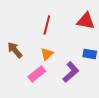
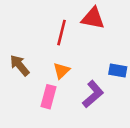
red triangle: (86, 21) -> (93, 18), moved
pink rectangle: (37, 74) -> (48, 97), turned -36

